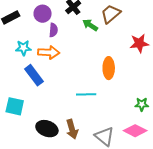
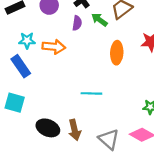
purple semicircle: (53, 30) -> (77, 23), moved
orange ellipse: (109, 68) -> (117, 53), moved
blue rectangle: (34, 75) -> (21, 66), moved

